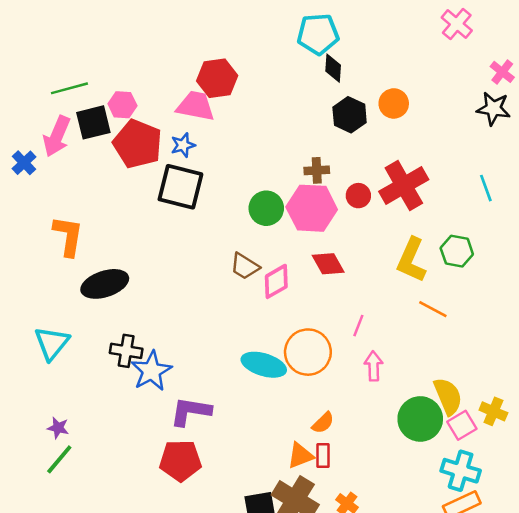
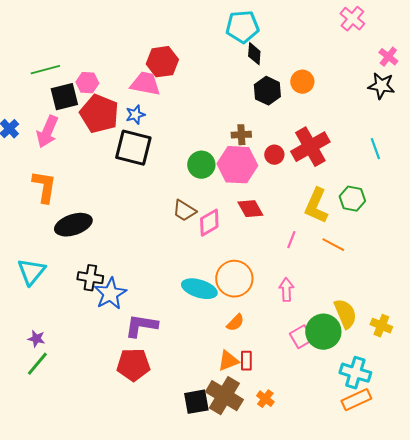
pink arrow: (57, 136) -> (47, 132), moved
pink line: (358, 326) -> (291, 240), moved
orange semicircle: (323, 423) -> (235, 323), moved
pink square: (462, 425) -> (301, 337), moved

